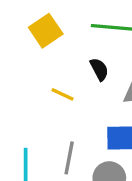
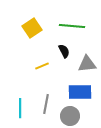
yellow line: (62, 94) -> (42, 66), turned -48

